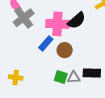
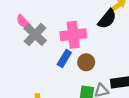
black semicircle: (77, 20) -> (107, 19), moved

